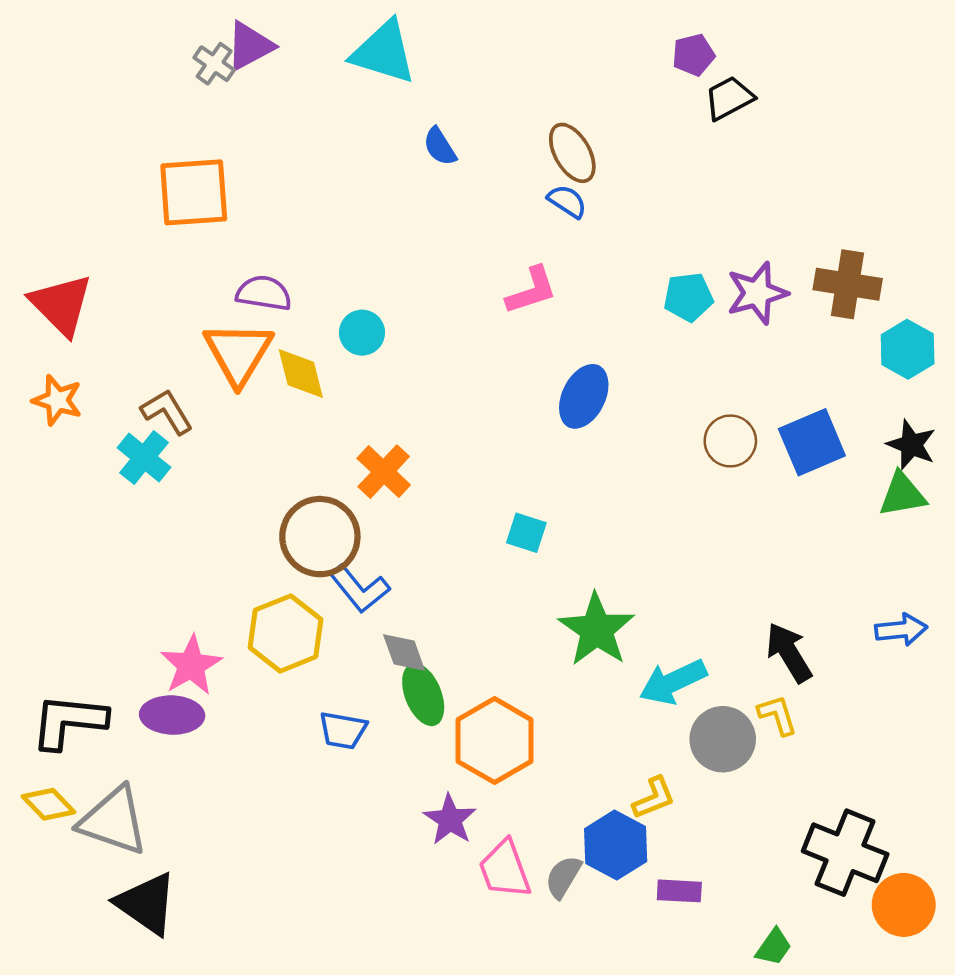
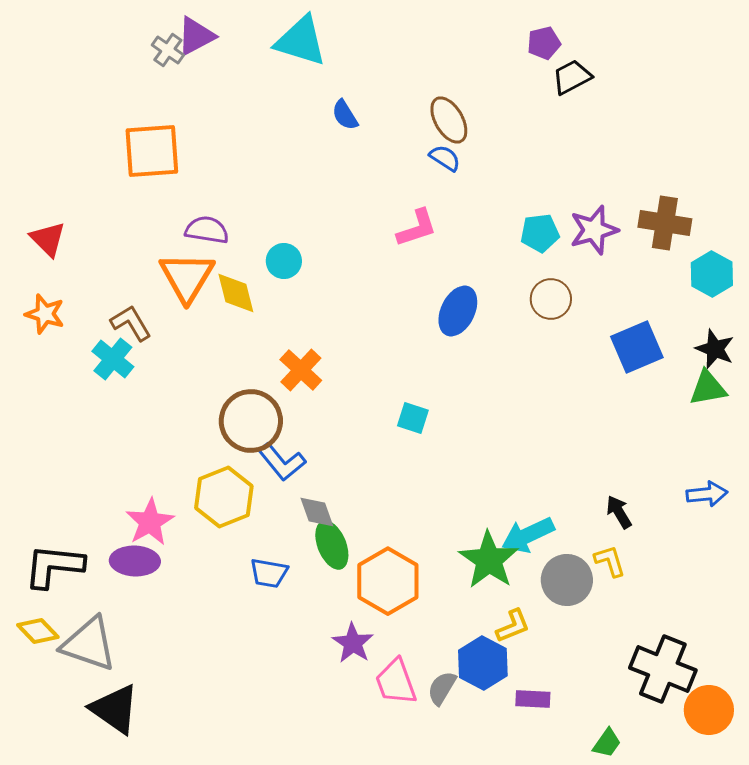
red triangle: (61, 305) -> (48, 239), size x0.7
brown circle: (730, 441) -> (551, 299), moved
green star: (597, 630) -> (489, 560), moved
black arrow: (789, 653) -> (619, 512), size x0.7

